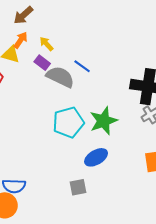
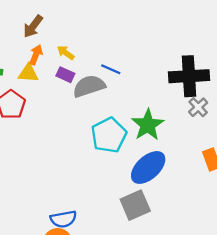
gray semicircle: (60, 77) -> (89, 86), turned -32
blue ellipse: (96, 157) -> (148, 167), size x1.4
gray square: (78, 187) -> (135, 205), size x1.5

